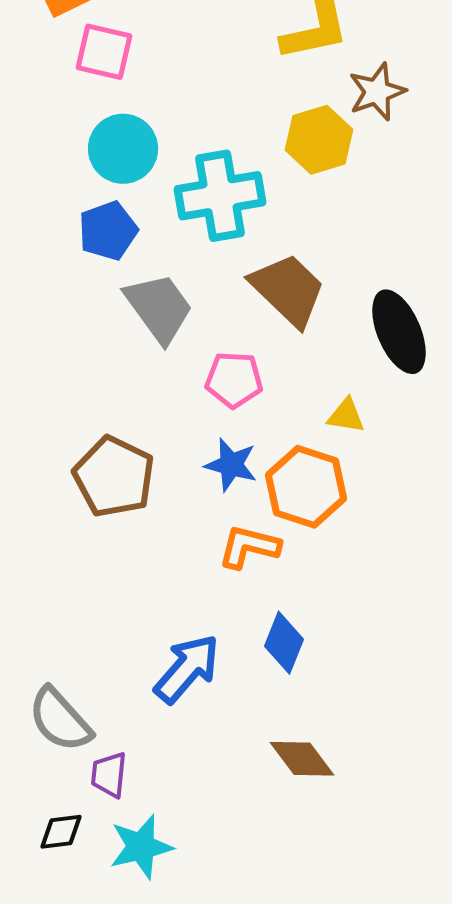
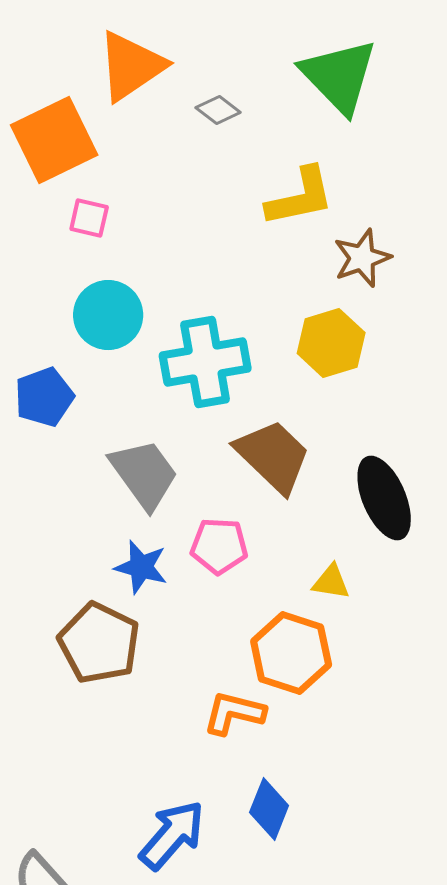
pink square: (104, 52) -> (89, 218), size x0.7
yellow hexagon: (319, 140) -> (331, 343), moved
blue pentagon: (108, 231) -> (44, 397), moved
blue star: (231, 465) -> (141, 567), moved

